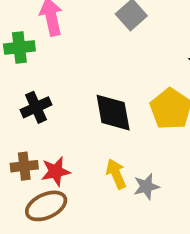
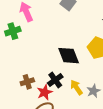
black cross: (36, 107) -> (55, 80), moved
brown cross: (24, 166) -> (27, 82), moved

